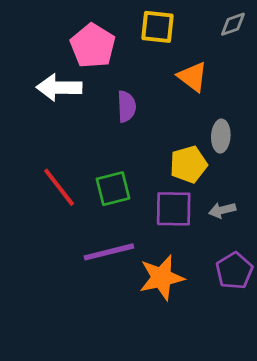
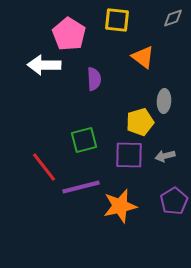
red line: (59, 187) -> (44, 167), moved

